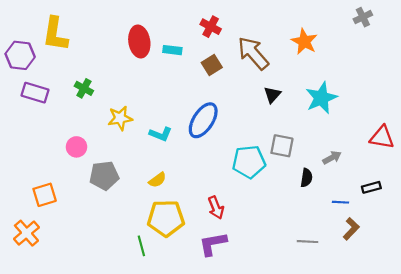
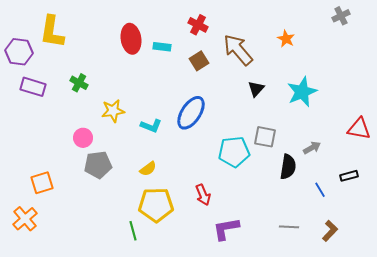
orange star: (304, 42) -> (286, 39), size x0.7
pink circle: (76, 147) -> (83, 138), moved
black semicircle: (306, 178) -> (288, 167), size x1.4
blue line: (340, 202) -> (320, 190), turned 56
brown L-shape: (351, 229) -> (330, 231), moved
purple L-shape: (213, 244) -> (226, 229), moved

